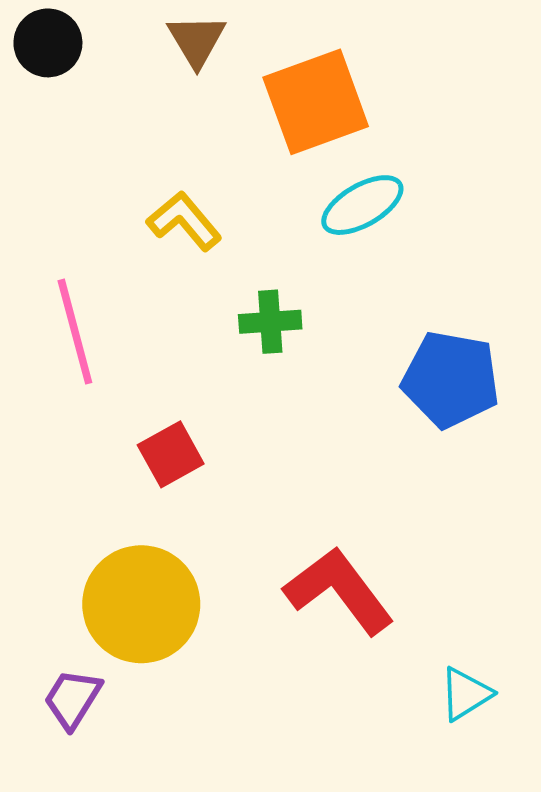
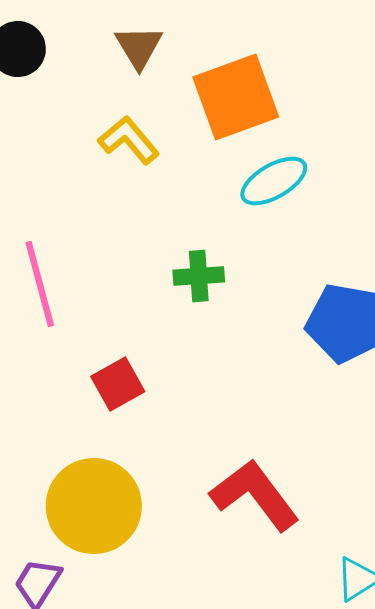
yellow L-shape: (184, 221) -> (129, 140), moved

